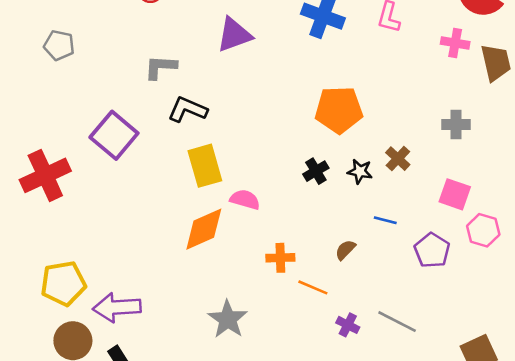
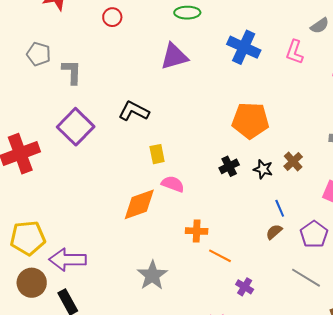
gray L-shape: (161, 67) -> (72, 72), moved, turned 84
yellow rectangle: (205, 166) -> (157, 154), moved, size x0.6
blue line: (385, 220) -> (280, 208), turned 48
brown semicircle: (345, 250) -> (274, 232), moved
gray line: (397, 322) -> (306, 278), moved

